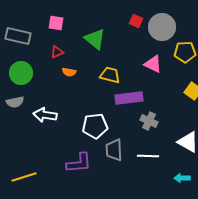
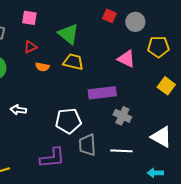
gray circle: (162, 27) -> (135, 22), size x0.7
yellow trapezoid: (110, 75) -> (73, 62), moved
white arrow: (45, 115) -> (18, 110), size x0.7

